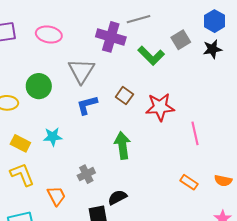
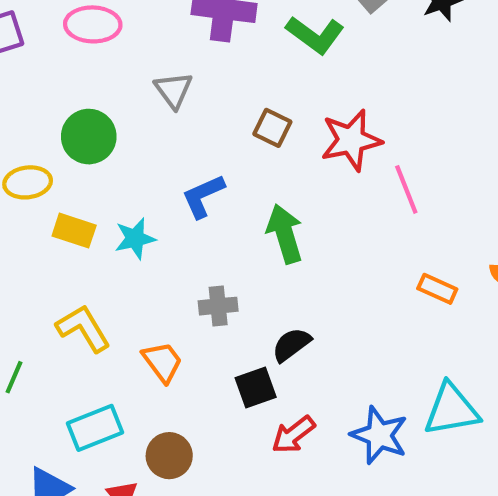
gray triangle: (81, 71) -> (173, 90), size x0.7
blue L-shape: (87, 105) -> (203, 196), moved
pink line: (195, 133) -> (406, 189), moved
yellow rectangle: (20, 143) -> (74, 231), moved
gray cross: (86, 174) -> (218, 306), turned 30

